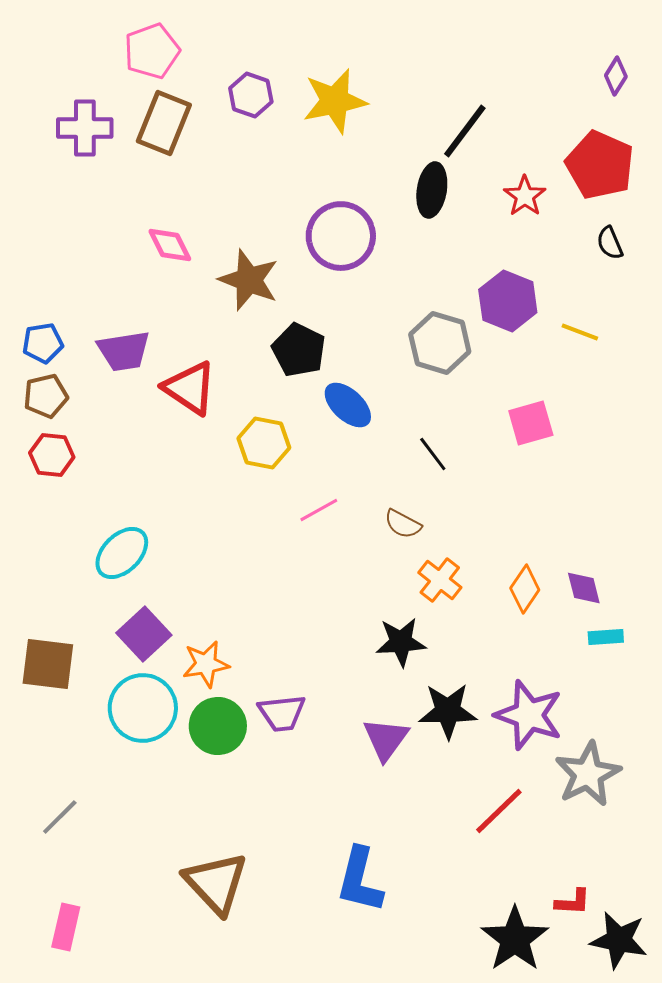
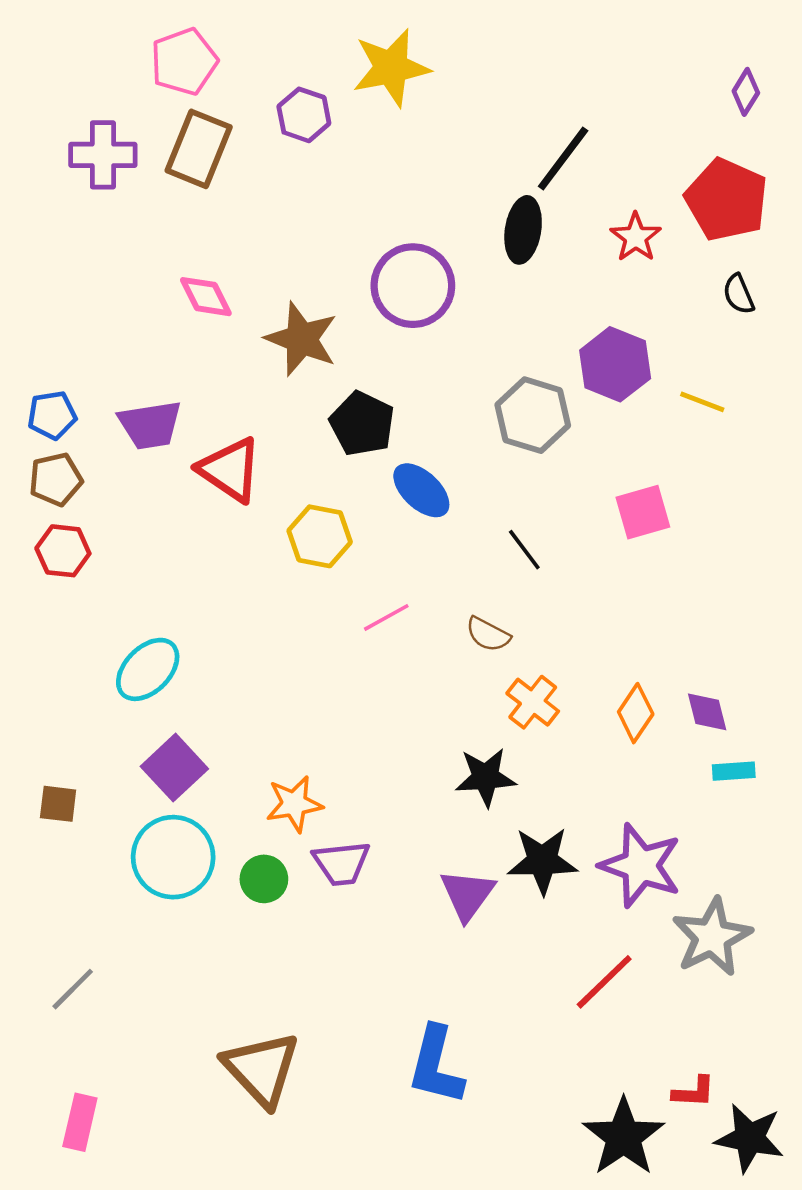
yellow star: (335, 101) -> (391, 68), moved
brown square: (48, 664) -> (58, 804), size x0.6
orange star: (206, 664) -> (294, 804), moved
green circle: (218, 726) -> (264, 879), size x0.7

